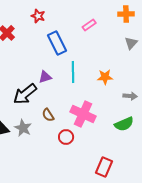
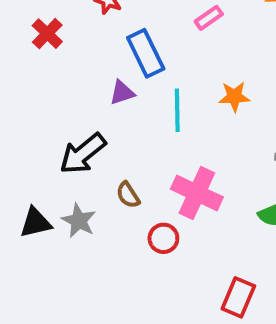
purple triangle: (45, 77) -> (122, 93), moved
orange star: (105, 77) -> (234, 97), moved

